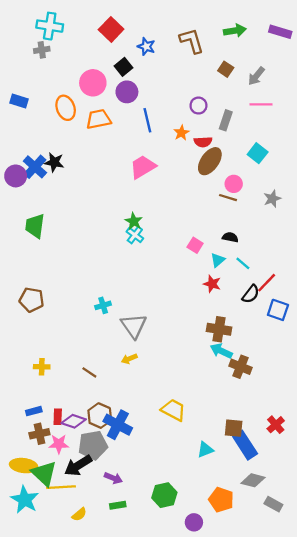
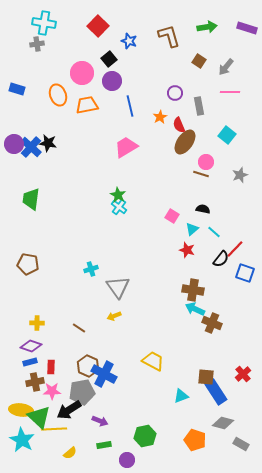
gray rectangle: (226, 120) -> (199, 106), turned -30
red semicircle: (203, 142) -> (179, 125), turned 70
purple circle: (16, 176) -> (14, 144), moved
purple diamond: (74, 421) -> (31, 346), moved
purple circle: (194, 522) -> (127, 460), moved

